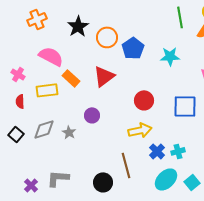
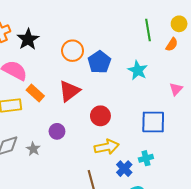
black star: (78, 26) -> (28, 39), moved
cyan star: (170, 56) -> (138, 70), turned 30
red circle: (144, 100) -> (100, 116), moved
cyan cross: (178, 151) -> (146, 158), moved

